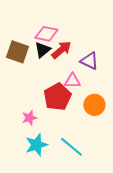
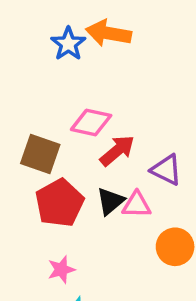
black triangle: (42, 50) -> (110, 201), moved
red pentagon: (57, 97) -> (60, 203), moved

